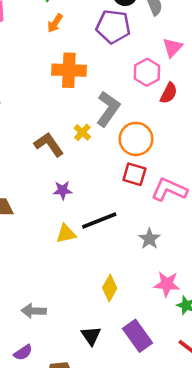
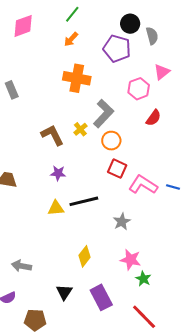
red semicircle: (169, 93) -> (153, 118), moved
orange circle: (136, 139) -> (111, 141), moved, size x0.7

